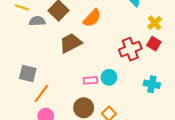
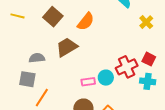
gray semicircle: (37, 21) -> (37, 58), moved
red square: (154, 44) -> (149, 59), moved
red cross: (130, 49) -> (127, 67), moved

